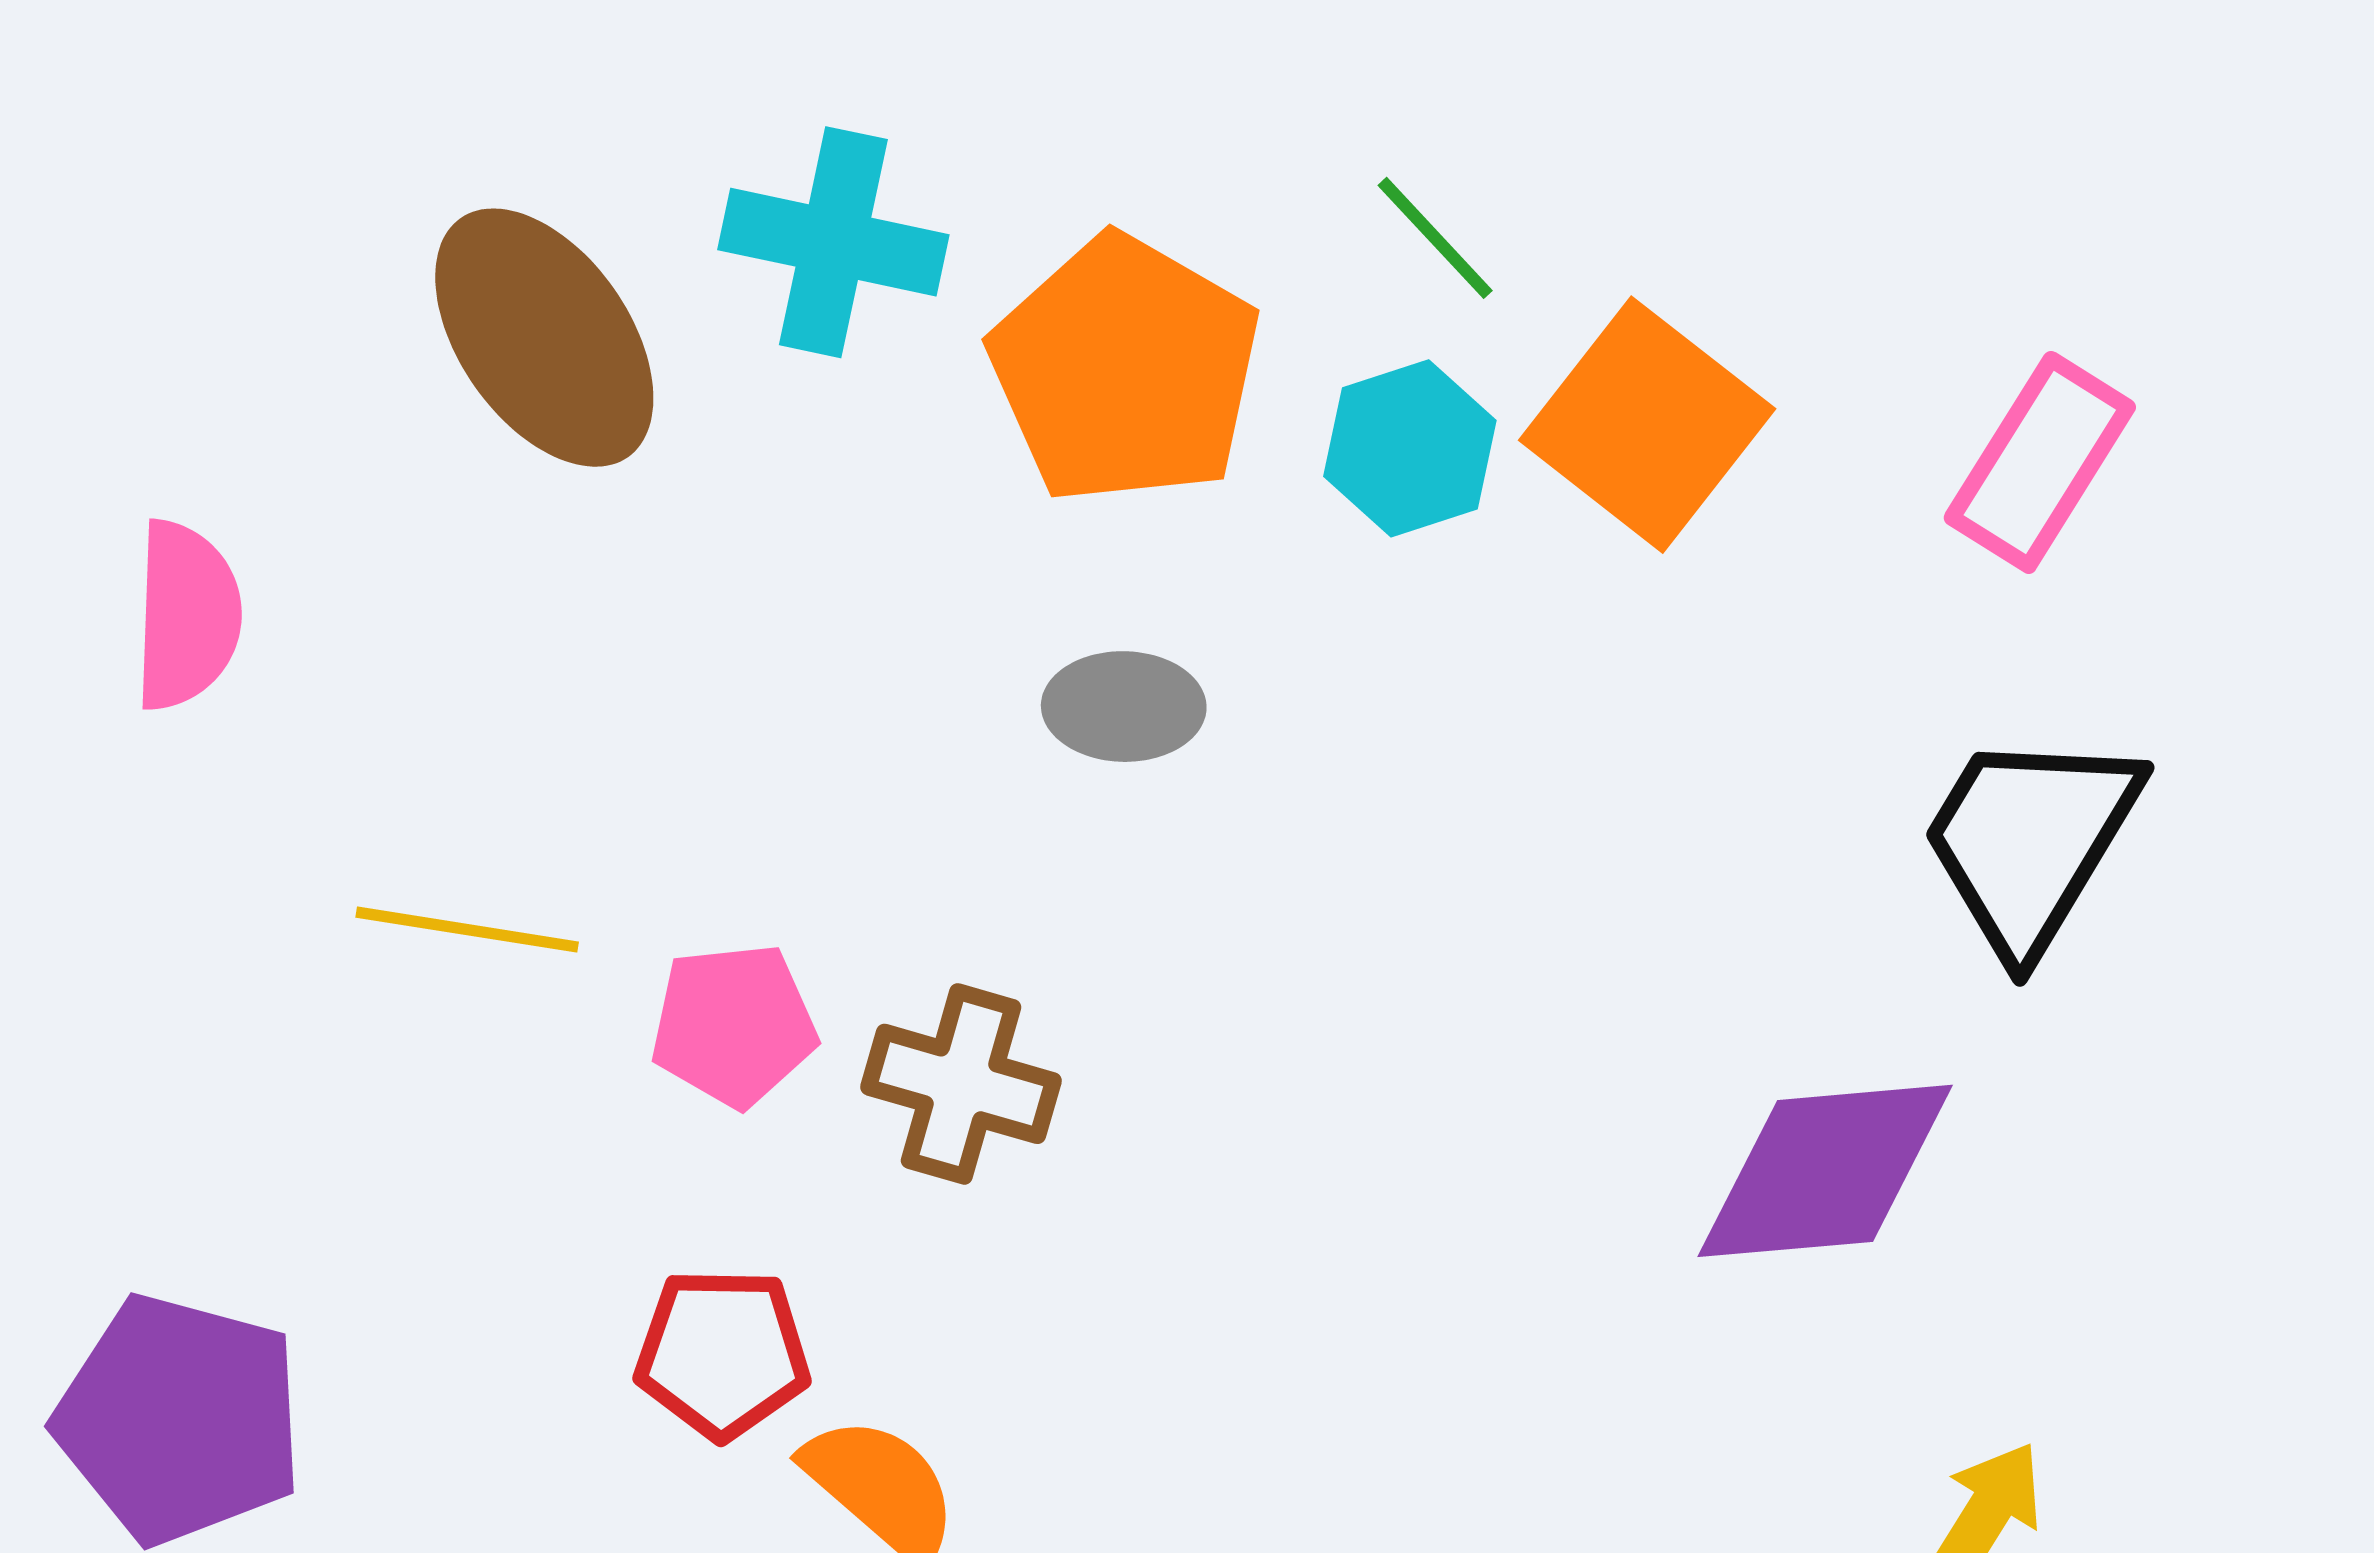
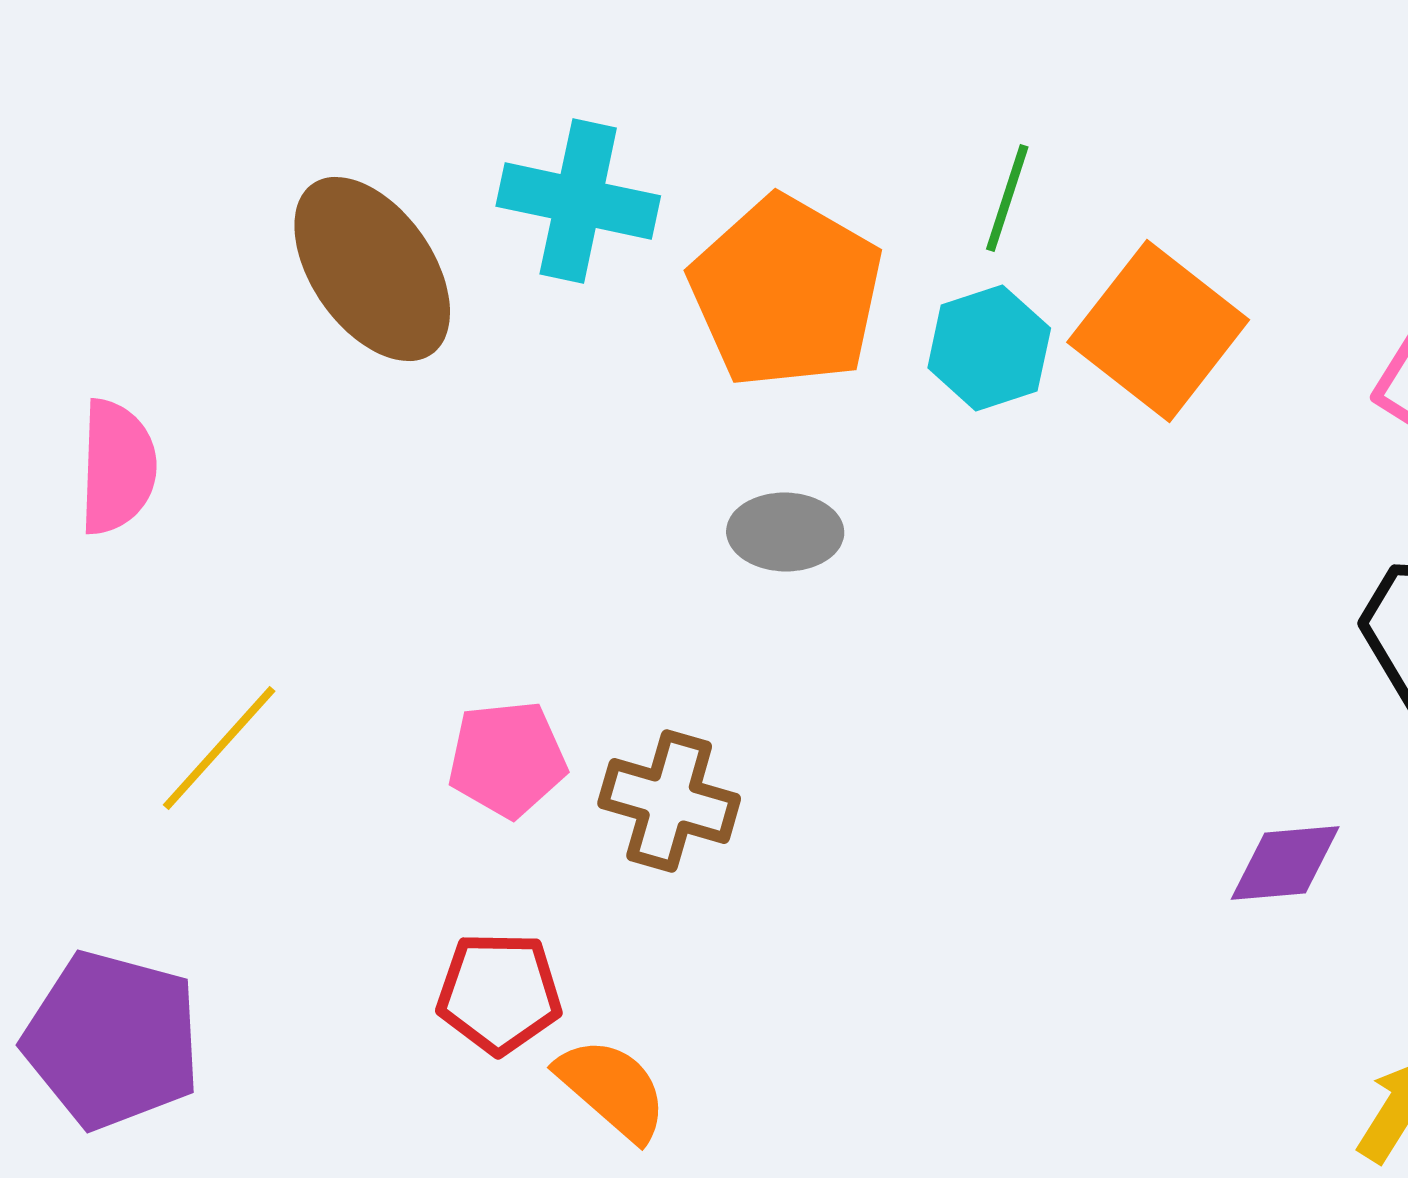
green line: (1435, 238) -> (1007, 198), turned 61
yellow line: (467, 930) -> (219, 748), moved, turned -57
purple diamond: (1825, 1171) -> (1285, 863), size x0.6

